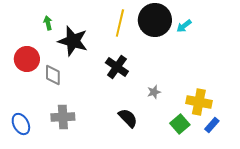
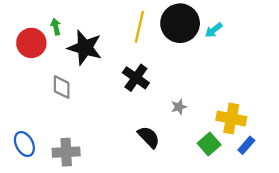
red circle: (27, 59) -> (31, 43), moved
gray cross: (63, 117) -> (66, 152), moved

